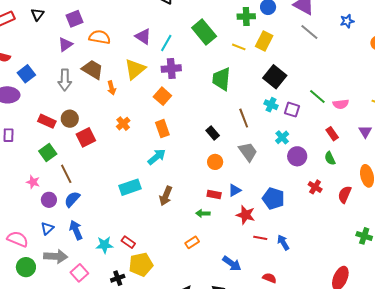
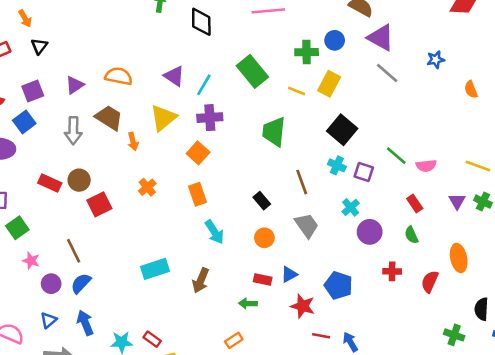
purple square: (75, 19) -> (33, 91), moved
green square: (48, 152) -> (17, 228), moved
cyan arrow: (157, 157) -> (214, 232), moved, turned 96
red cross: (315, 187) -> (392, 271), turned -32

